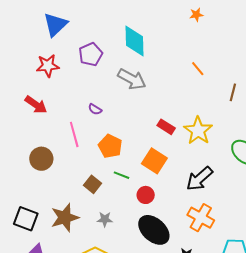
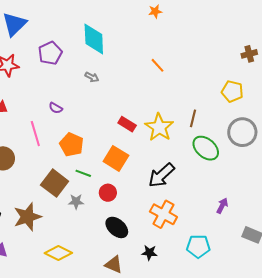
gray arrow: (132, 79) -> (92, 77), size x0.5
brown line: (233, 92) -> (193, 118), moved
brown square: (93, 184) -> (55, 183), size x1.5
gray star: (105, 219) -> (76, 202), moved
black ellipse: (154, 230) -> (117, 227), size x0.7

